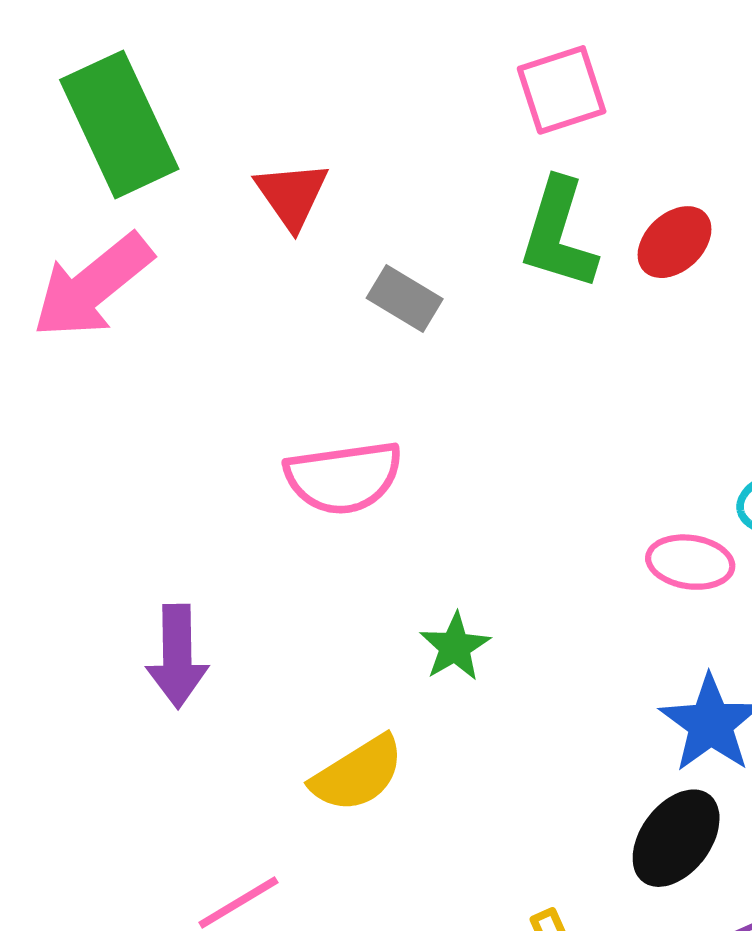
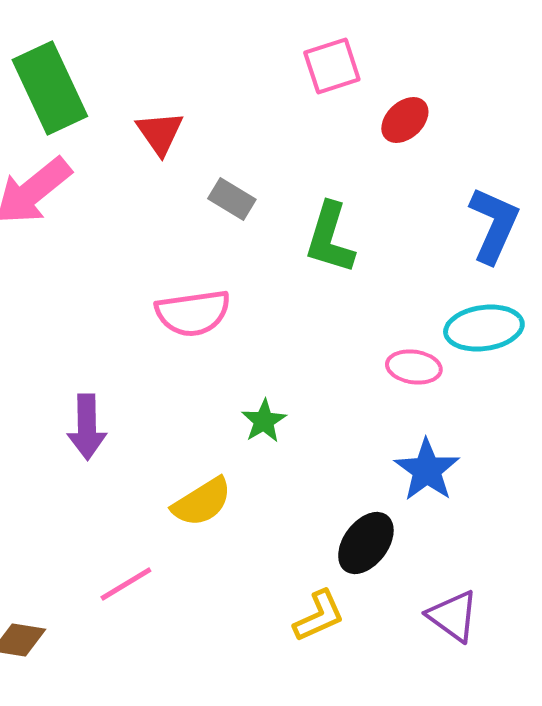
green L-shape: (558, 234) -> (330, 238), moved
red ellipse: (675, 242) -> (405, 120), moved
black ellipse: (676, 838) -> (366, 543), moved

